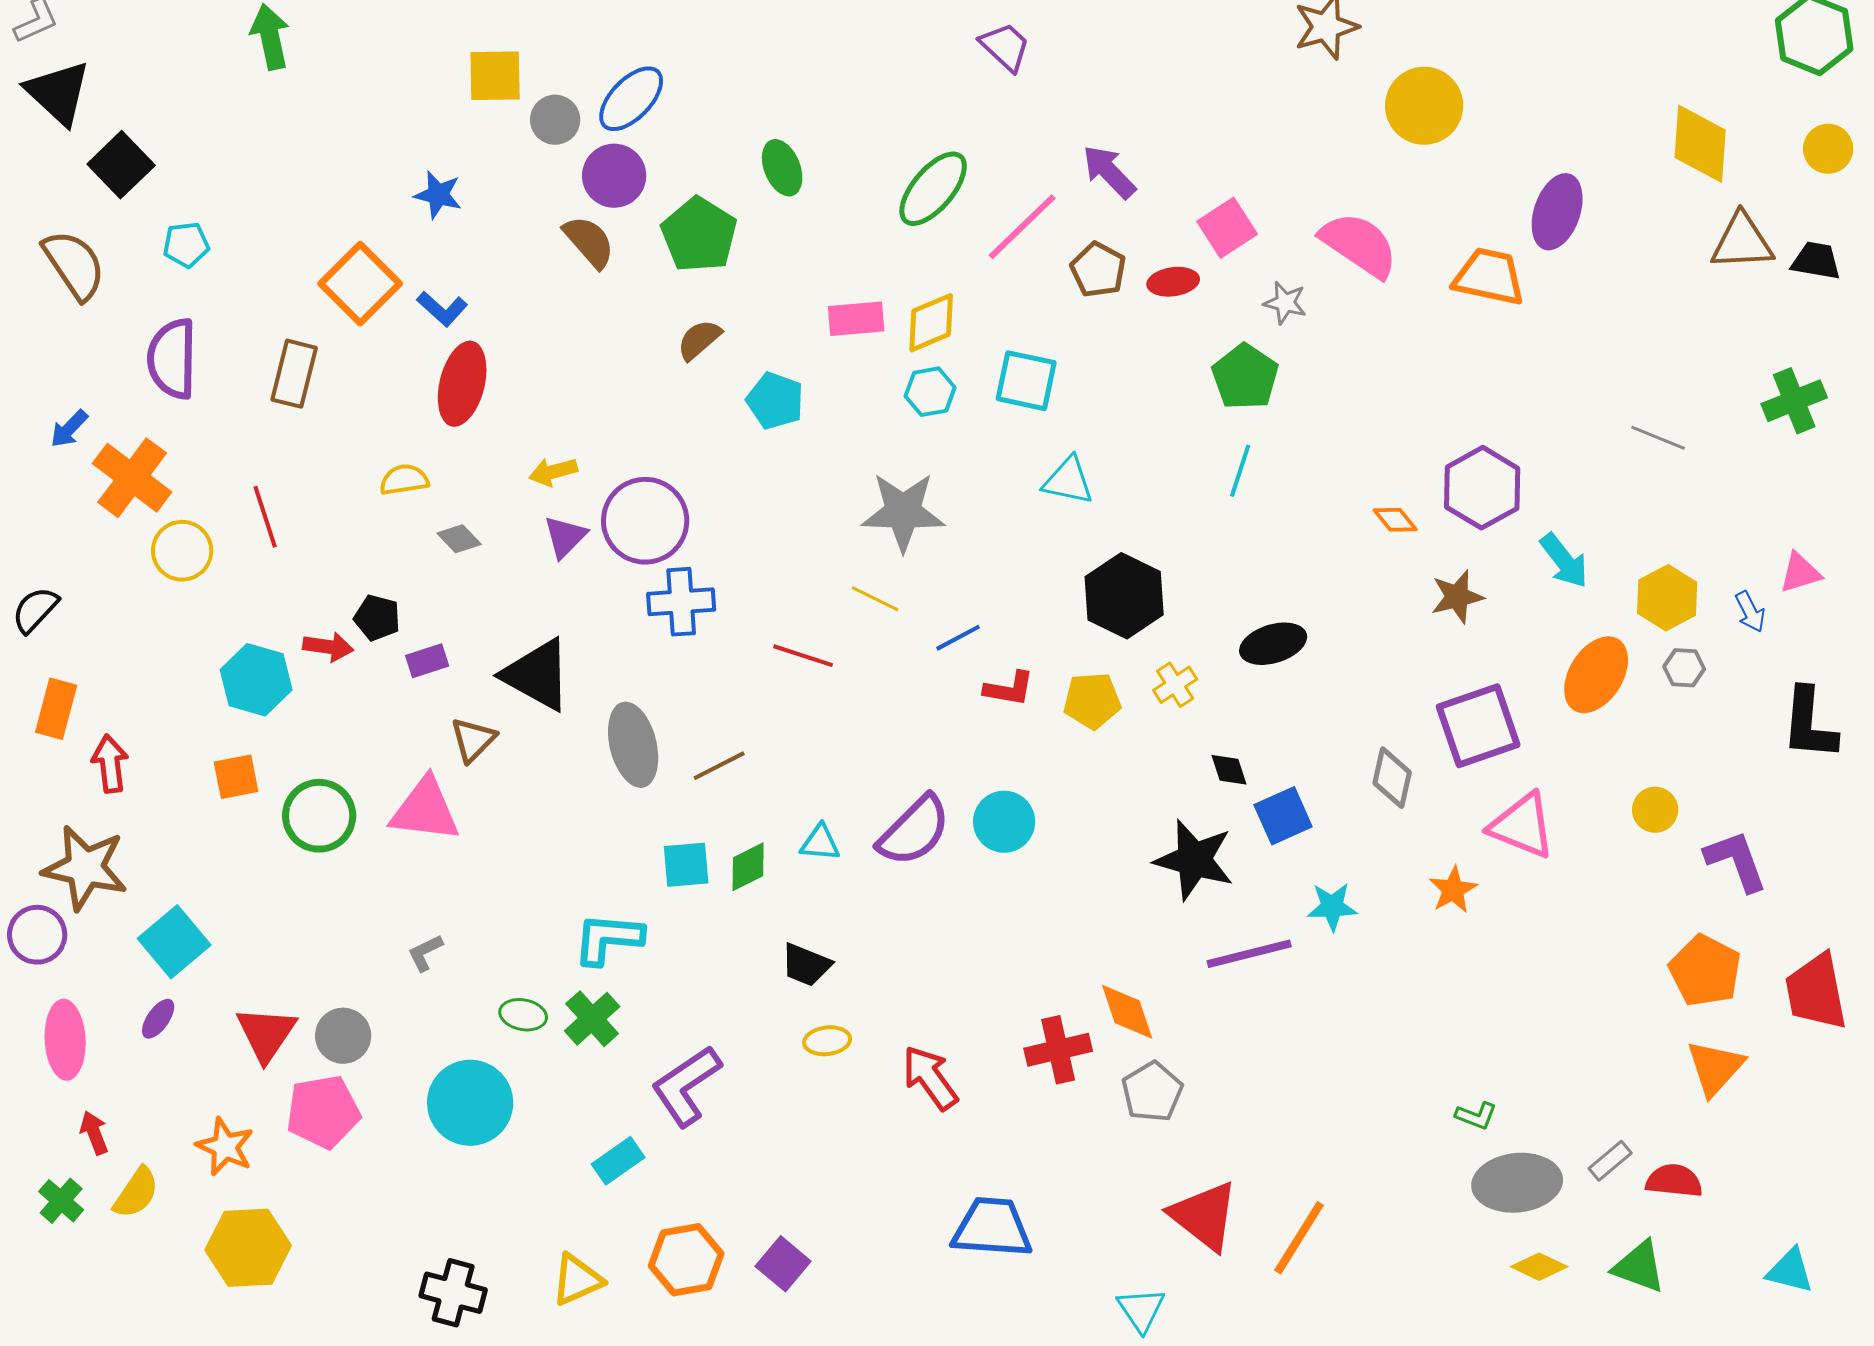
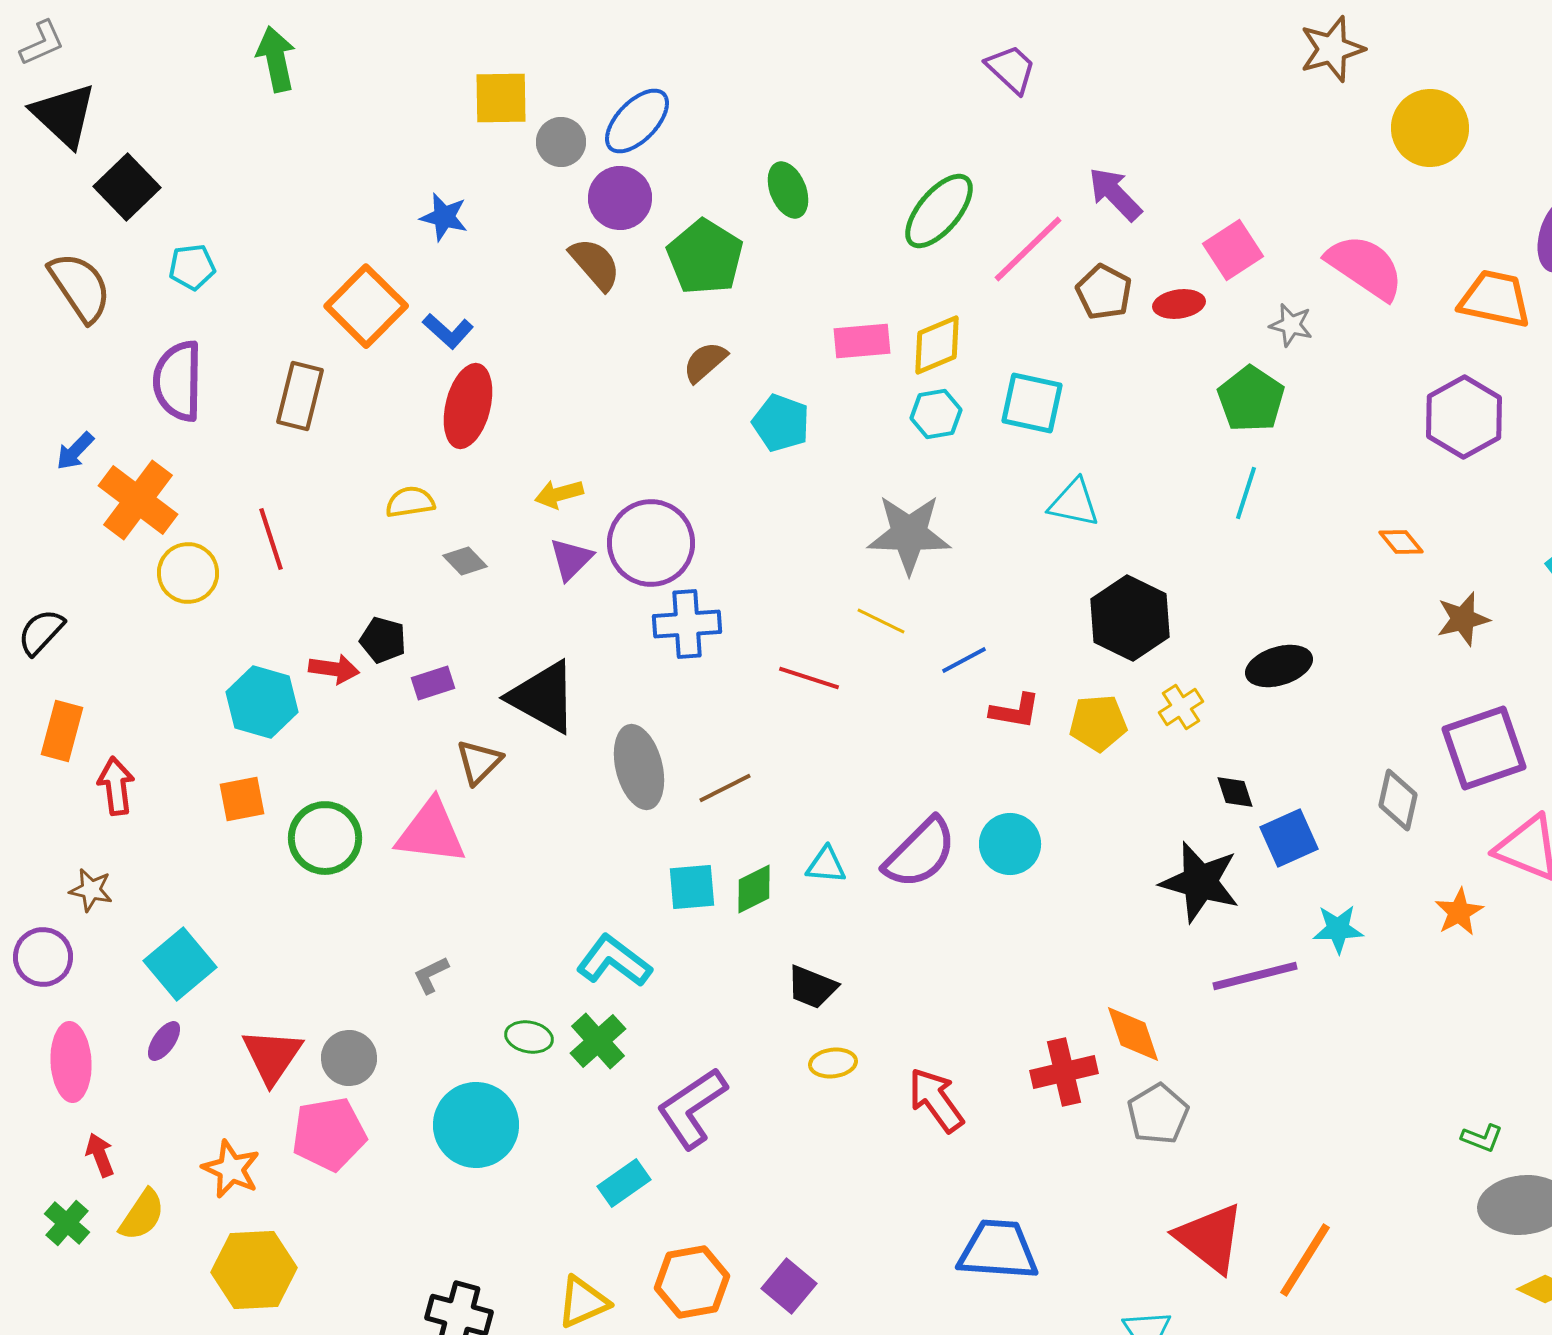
purple hexagon: (1482, 488) -> (1464, 417), moved
brown star: (85, 868) -> (91, 890), size x0.5
cyan L-shape: (608, 939) -> (614, 961), turned 32

